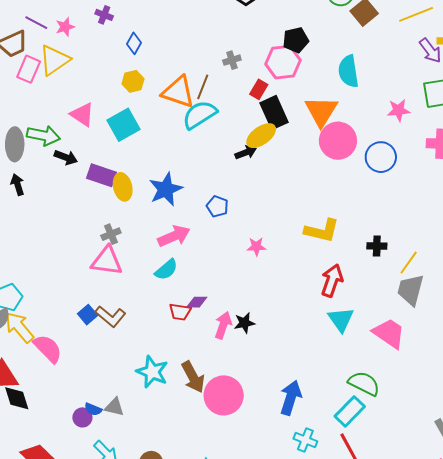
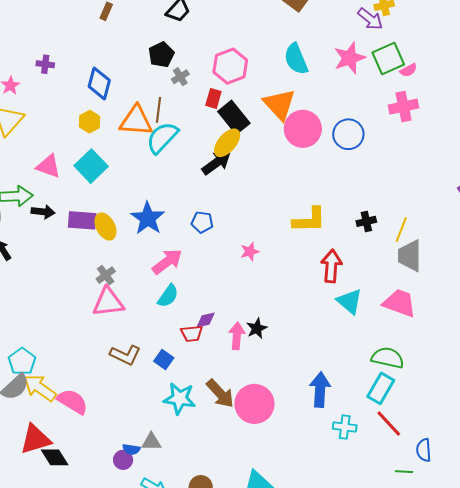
black pentagon: (296, 40) -> (161, 55), moved
blue diamond: (134, 43) -> (99, 83), moved, size x1.5
pink star: (399, 110) -> (350, 58), moved, size x1.4
black arrow: (246, 152) -> (216, 163), size x1.4
blue square: (88, 315) -> (164, 360), moved

